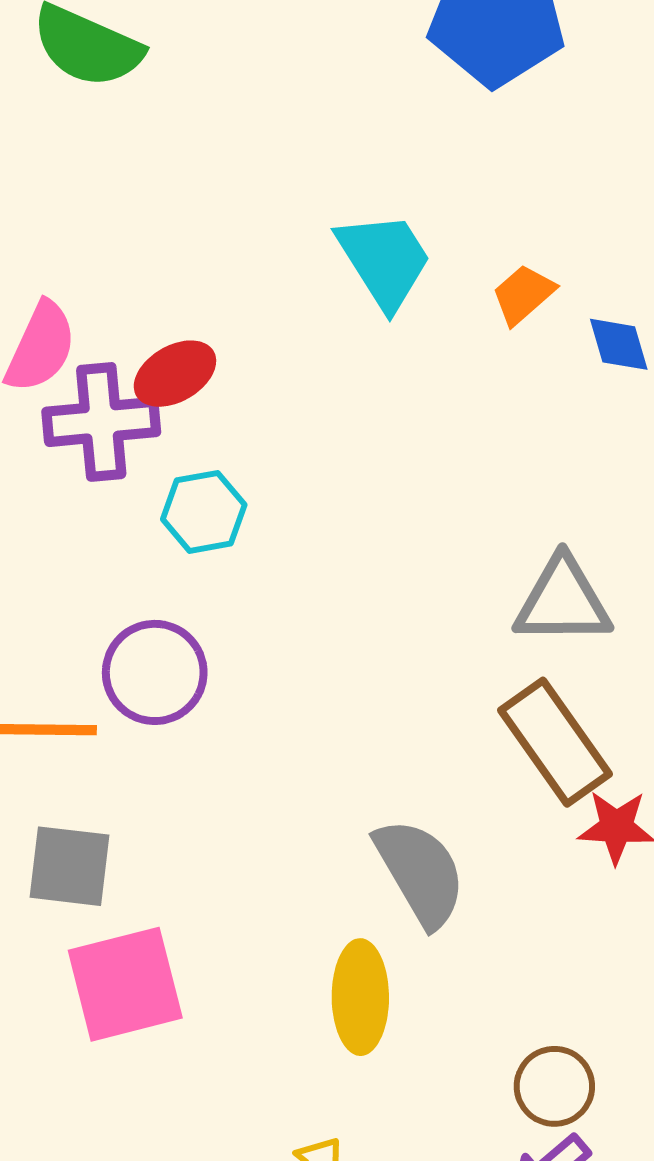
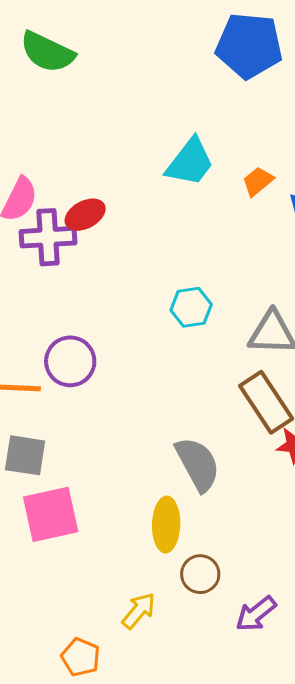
cyan trapezoid: (384, 260) -> (190, 162), turned 68
cyan hexagon: (204, 512) -> (191, 307), moved
brown circle: (554, 1086) -> (200, 574), moved

